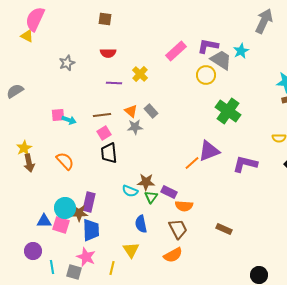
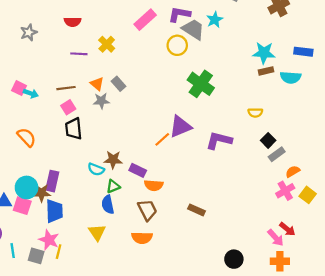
pink square: (58, 115) -> (19, 88), turned 32
green triangle: (151, 197) -> (113, 186), moved, turned 32
orange semicircle: (173, 255) -> (142, 238), turned 30
yellow line: (112, 268) -> (59, 252), moved

